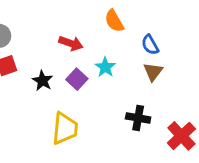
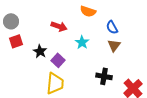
orange semicircle: (114, 21) -> (88, 11), turned -42
purple square: (77, 79) -> (58, 60), moved

